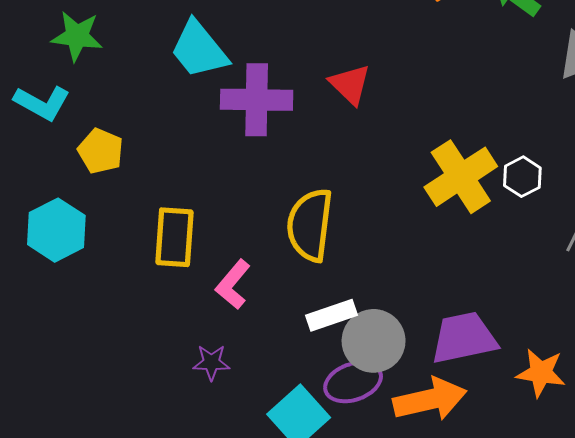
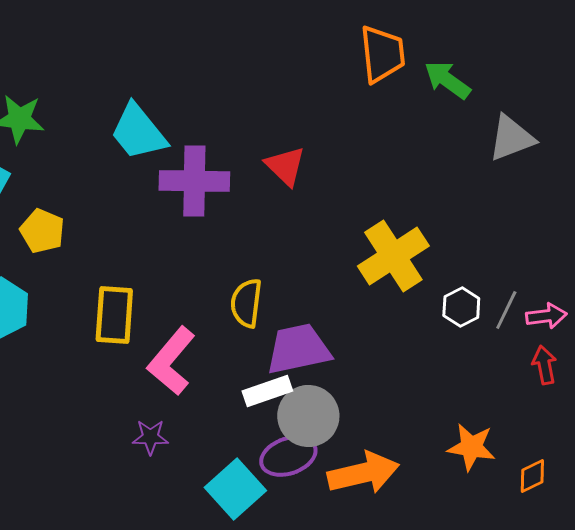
white hexagon: (522, 177) -> (461, 307), moved
yellow semicircle: (310, 225) -> (246, 303), size x0.7
pink L-shape: (233, 284) -> (171, 361), size x1.4
purple trapezoid: (464, 338) -> (298, 349), moved

